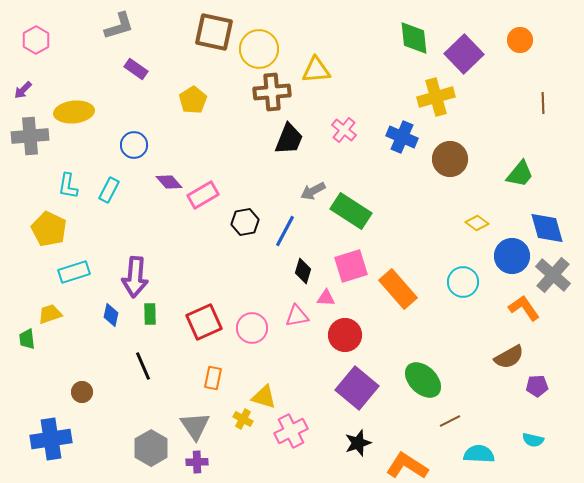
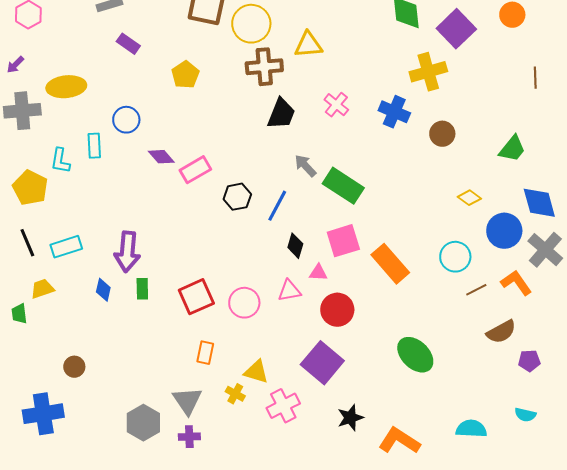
brown circle: (450, 159) -> (442, 134), size x0.7
cyan rectangle: (109, 190) -> (94, 146), moved, turned -30
gray arrow: (313, 191) -> (305, 166), turned 75
yellow pentagon: (49, 229) -> (30, 188), moved
black line: (143, 366) -> (27, 243), moved
purple square: (357, 388) -> (322, 363), moved
brown line: (450, 421) -> (476, 290), moved

